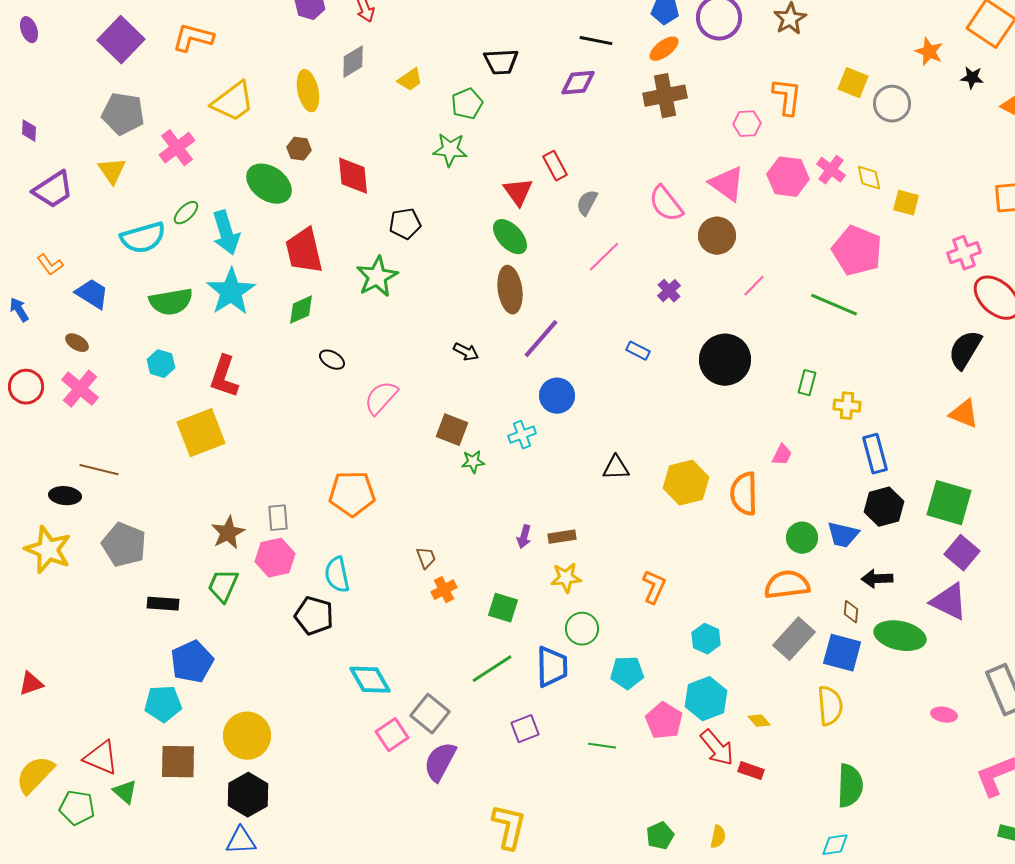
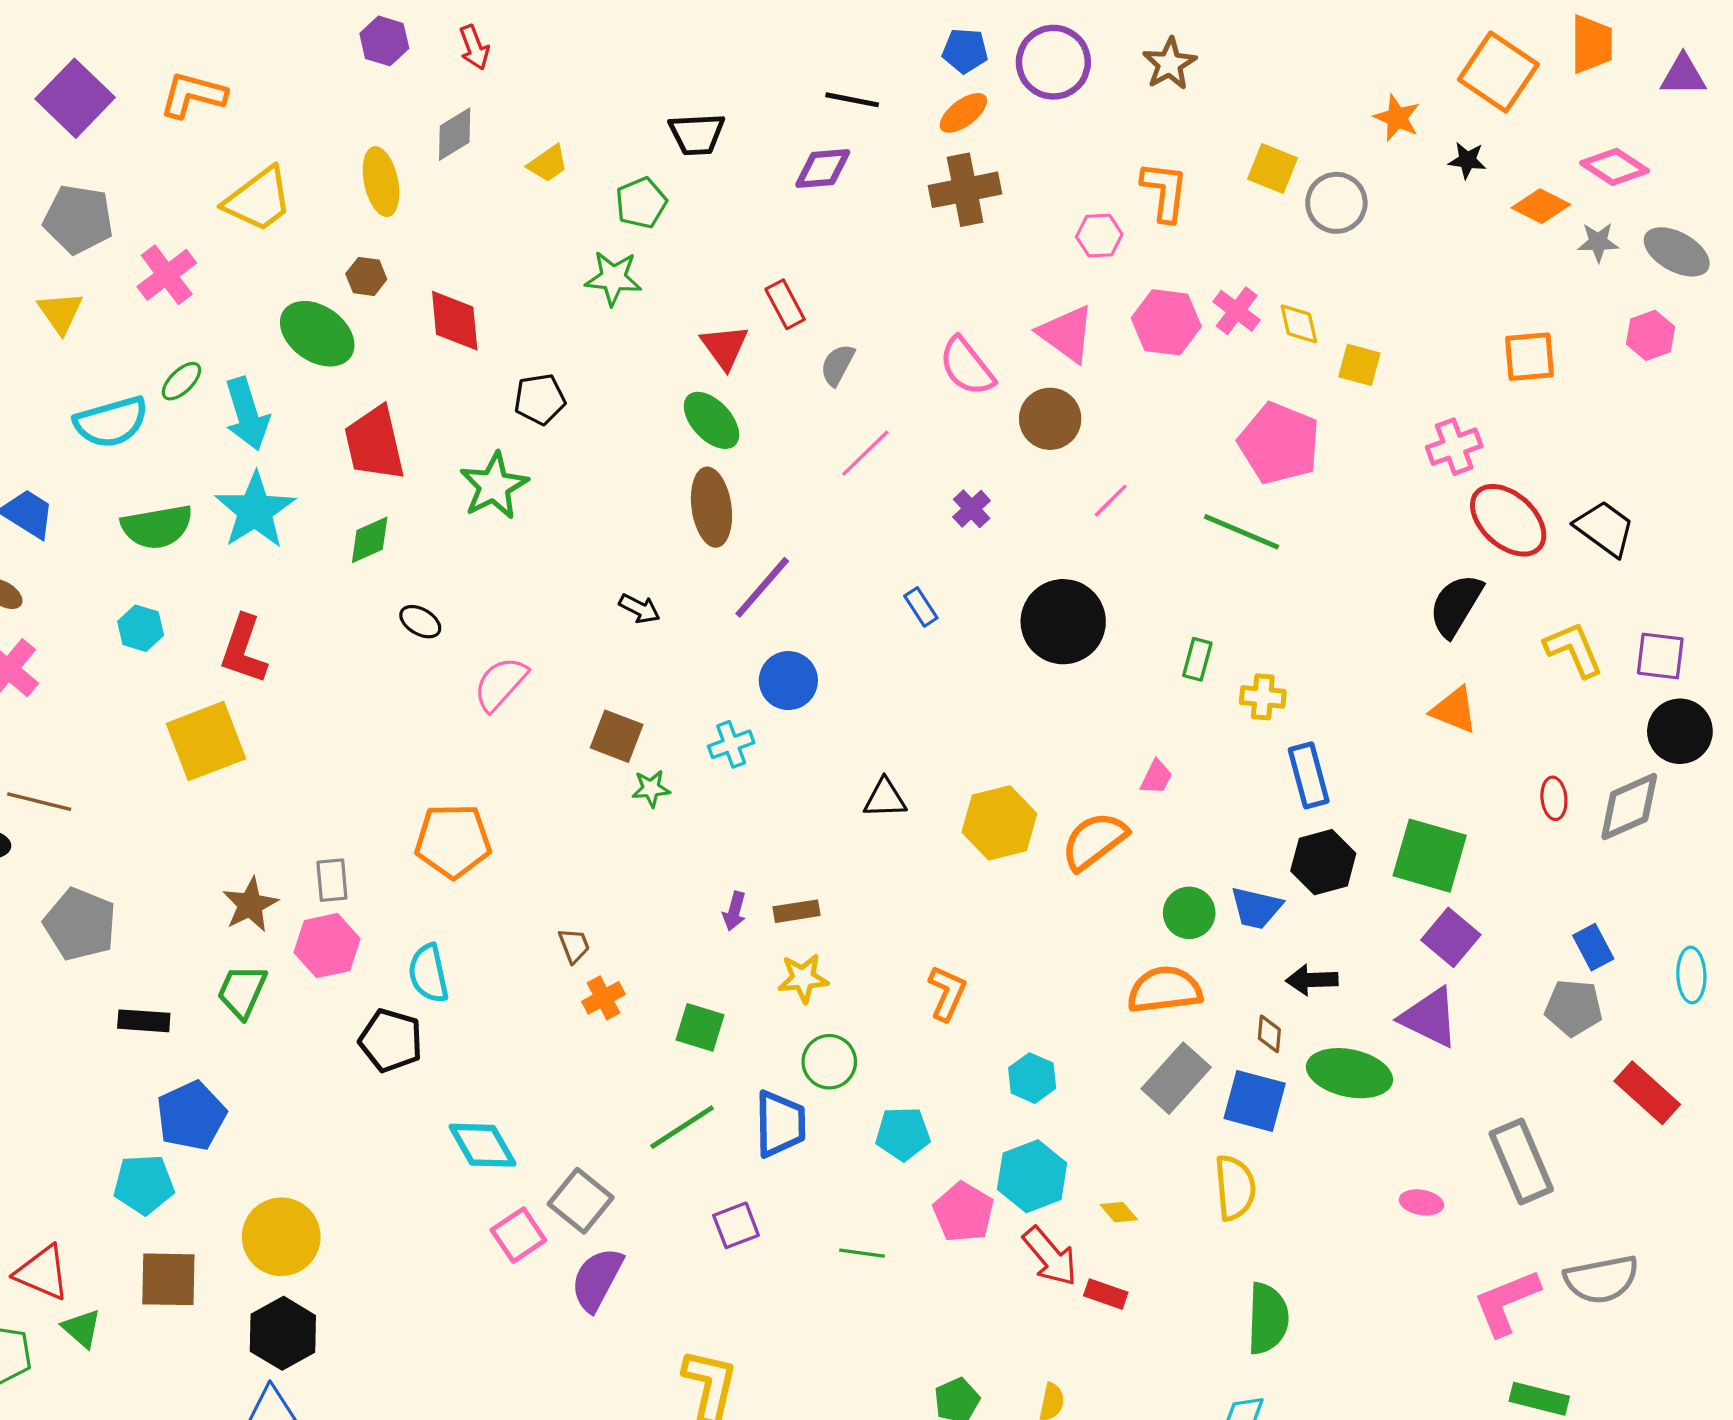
blue rectangle: (638, 351) -> (921, 607), turned 30
orange semicircle: (744, 494) -> (1094, 841), turned 54

